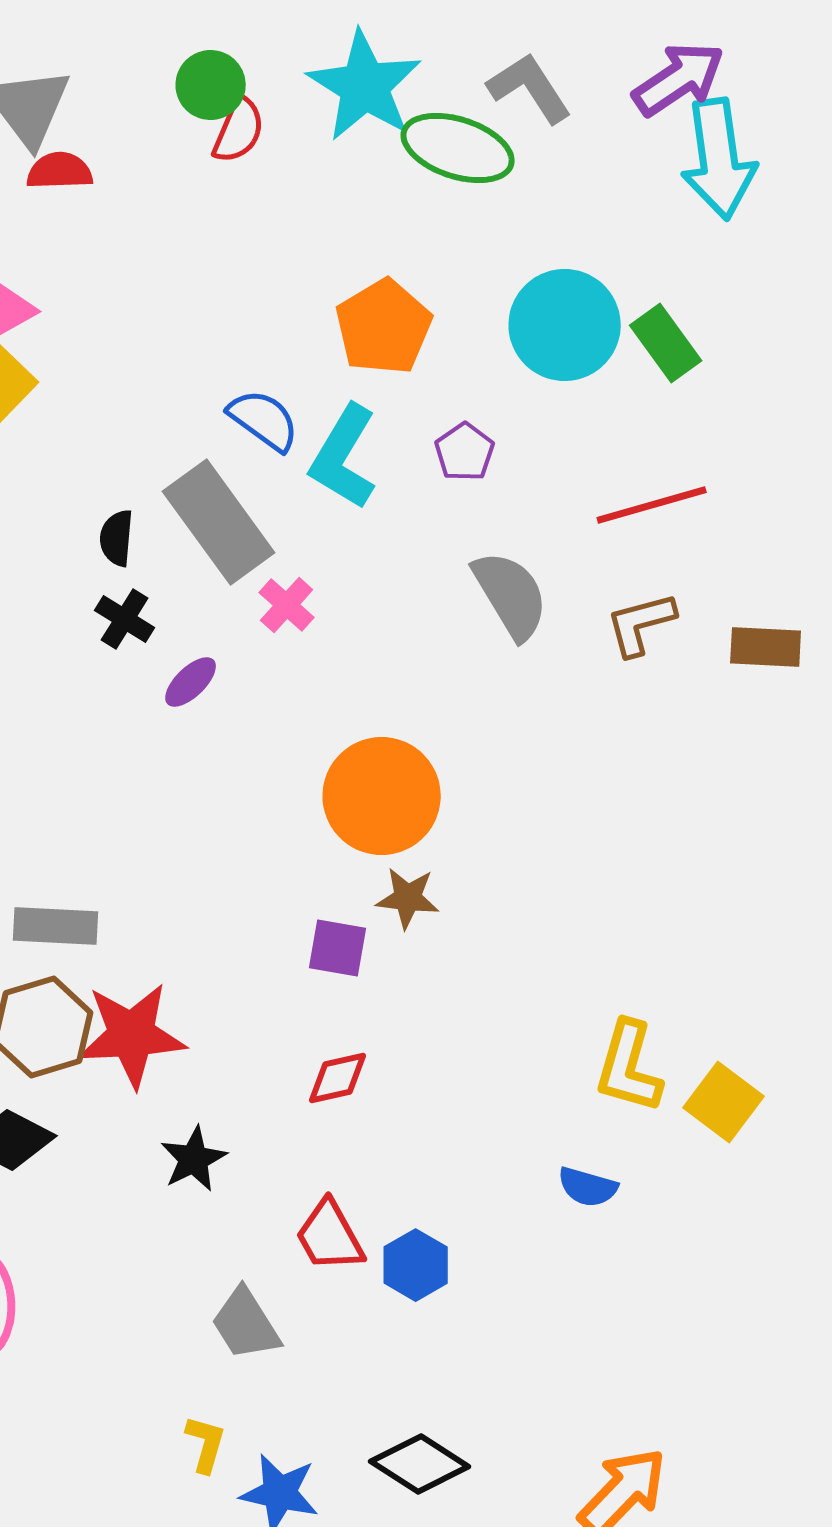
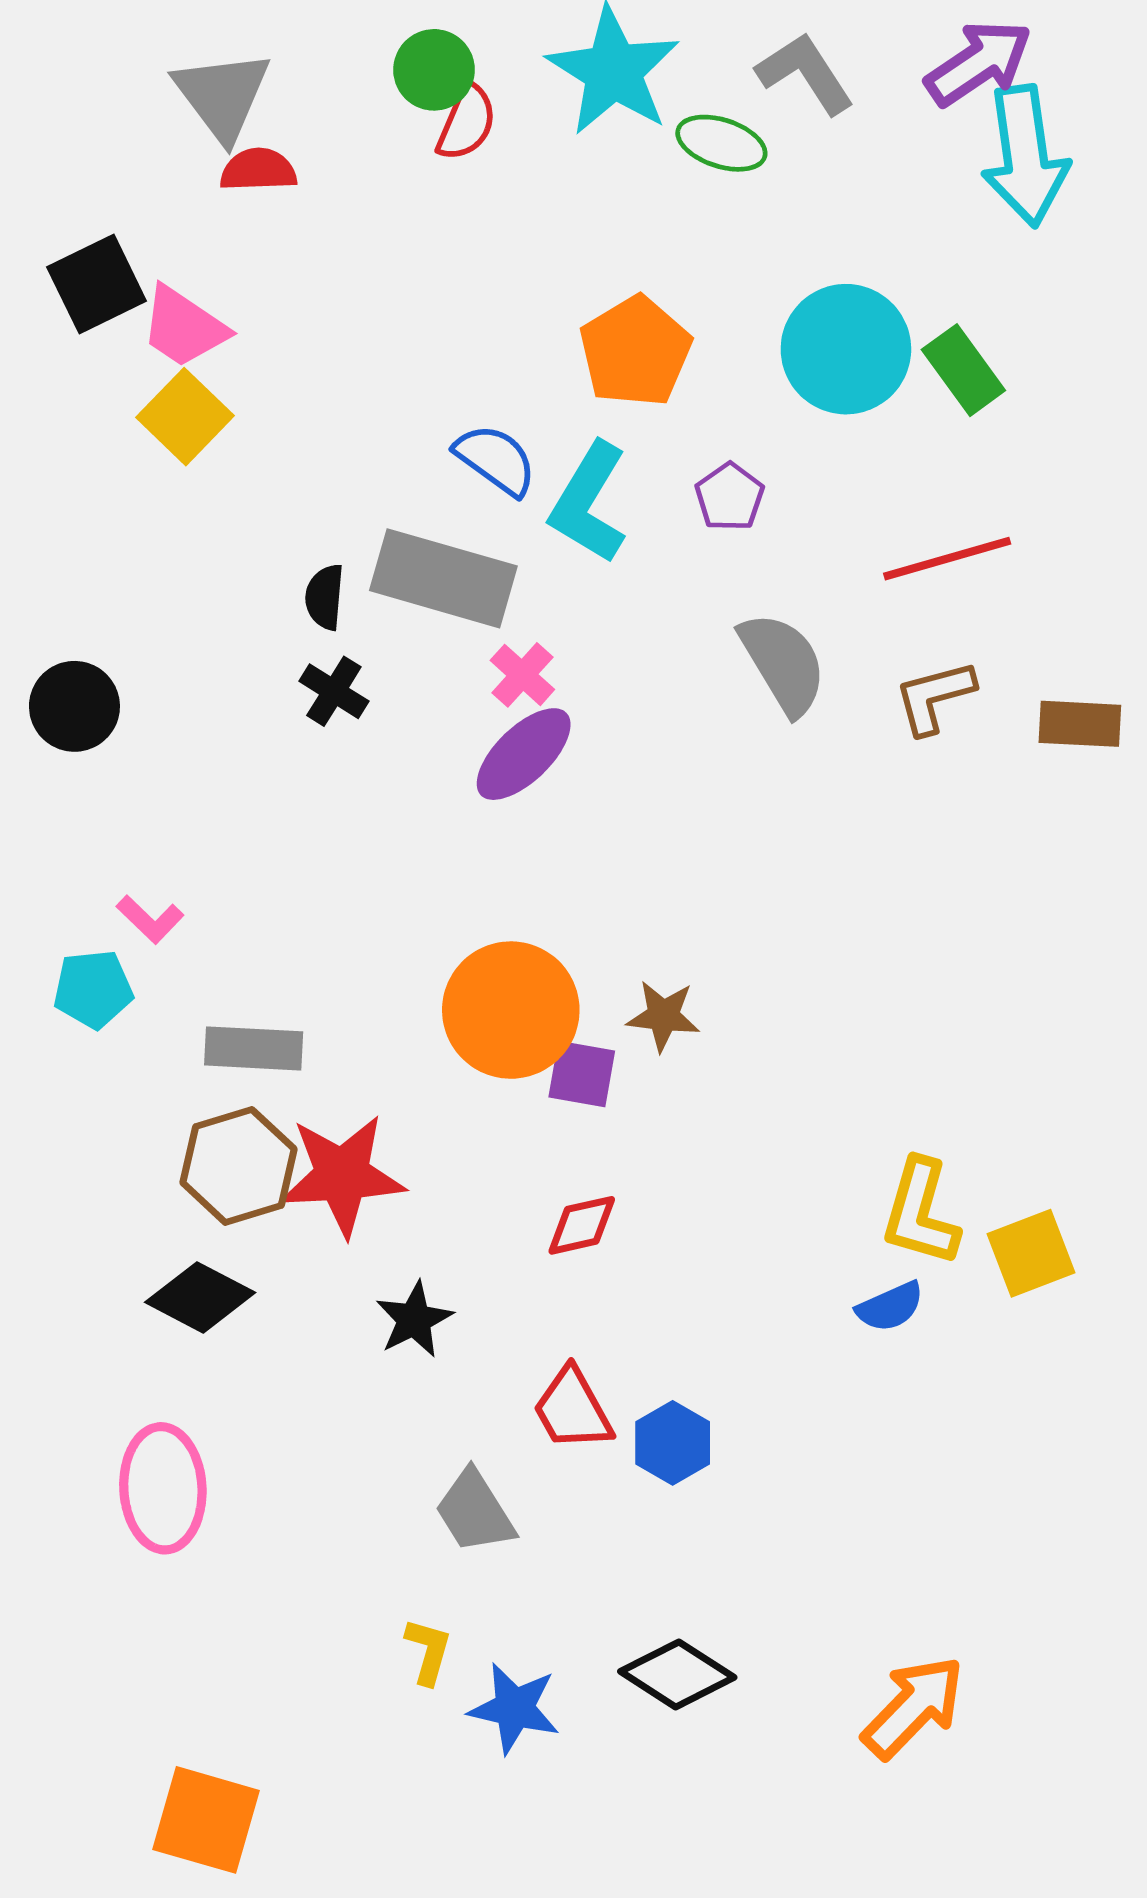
green ellipse: (458, 148) -> (721, 143), size x0.7
gray rectangle: (219, 522) -> (443, 578), turned -38
purple ellipse: (191, 682) -> (524, 754), moved, size x1.6
orange circle: (382, 796) -> (511, 1010), moved
yellow square: (724, 1102) -> (1031, 1253), turned 32
blue semicircle: (588, 1187) -> (890, 1307), moved, turned -40

